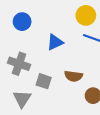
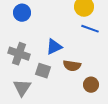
blue triangle: (55, 42) -> (54, 47), moved

